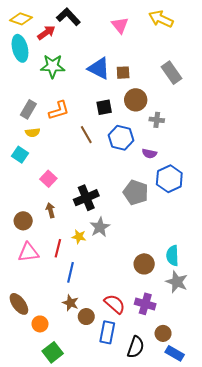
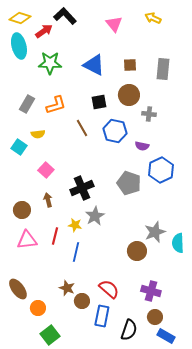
yellow arrow: (161, 19) -> (153, 18), size x0.7
brown square: (123, 73) -> (130, 65), moved
gray rectangle: (171, 73) -> (163, 69), turned 40
yellow semicircle: (33, 132) -> (38, 134), moved
cyan semicircle: (173, 256) -> (178, 243), moved
blue line: (70, 272) -> (76, 252), moved
gray star: (177, 282) -> (155, 232), moved, turned 30
purple cross: (145, 304) -> (151, 291), moved

